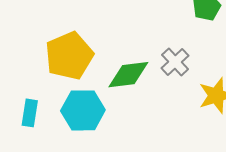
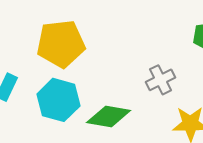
green diamond: (128, 75) -> (109, 117), moved

